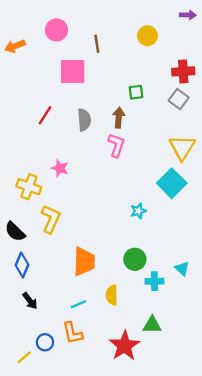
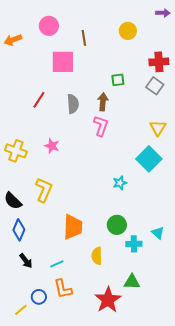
yellow triangle: (182, 148) -> (158, 128), size x0.7
yellow cross: (29, 187) -> (16, 151), moved
cyan line: (78, 304) -> (57, 264), moved

